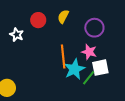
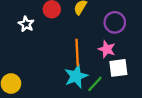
cyan star: (74, 69) -> (76, 76), moved
green line: (89, 78) -> (95, 84), moved

